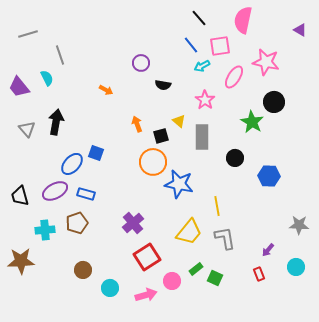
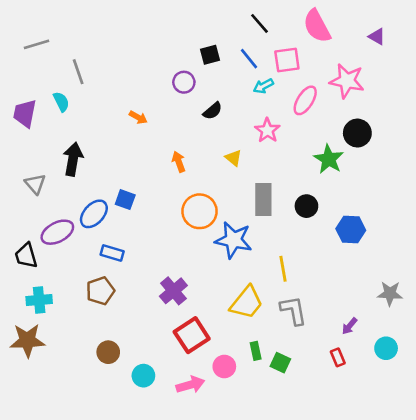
pink semicircle: (243, 20) -> (317, 26), turned -40
purple triangle: (300, 30) -> (377, 37), moved
black semicircle: (163, 85) -> (213, 111), turned -49
purple trapezoid: (19, 87) -> (25, 113), turned 50
gray triangle: (27, 129) -> (35, 184), moved
black square: (161, 136) -> (210, 55), moved
gray rectangle: (202, 137) -> (263, 200), moved
purple ellipse: (55, 191) -> (57, 232), moved
cyan cross: (45, 230) -> (39, 300), moved
green rectangle: (196, 269) -> (256, 351), turned -64

